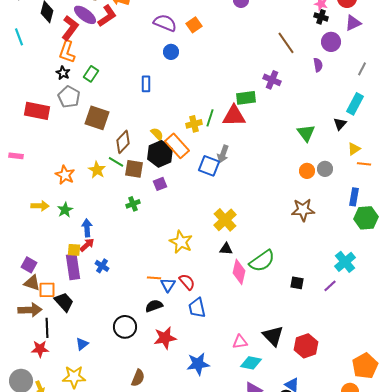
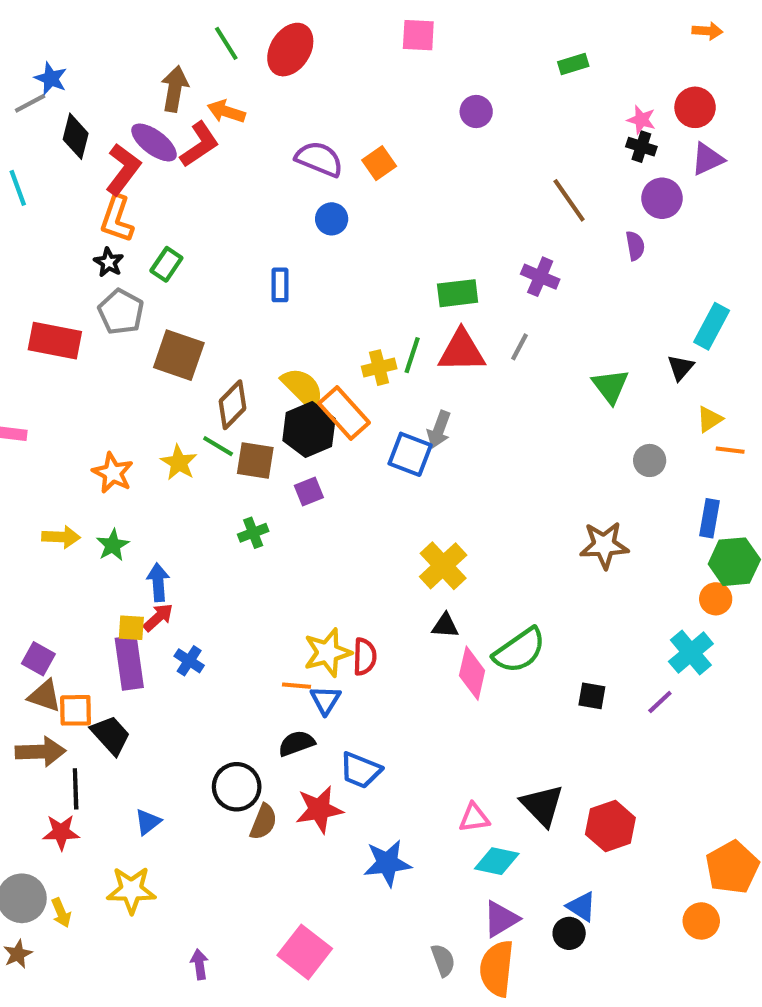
gray line: (362, 69) -> (520, 347), moved
green rectangle: (246, 98) -> (458, 293), moved
yellow semicircle: (157, 134) -> (303, 388), size x1.6
orange circle: (307, 171) -> (716, 599), moved
yellow star: (181, 242) -> (327, 653), moved, turned 30
red semicircle: (187, 282) -> (365, 657), moved, turned 42
blue trapezoid: (197, 308) -> (361, 770), moved, turned -55
brown semicircle: (138, 378) -> (263, 822), moved

